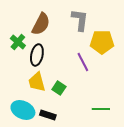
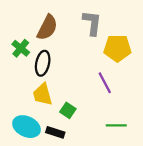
purple line: (83, 62) -> (105, 83), moved
green square: (59, 88) -> (68, 110), moved

